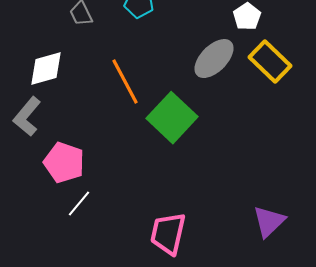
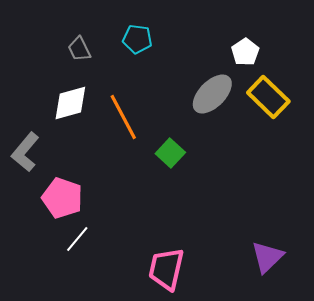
white diamond: (46, 69) -> (70, 103), moved
green square: (172, 118) -> (170, 153), size x0.6

